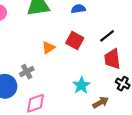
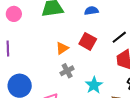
gray cross: (27, 72) -> (67, 71), moved

